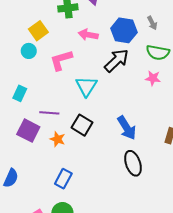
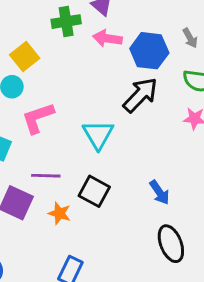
pink arrow: (88, 35) -> (107, 38), moved
pink L-shape: (61, 60) -> (38, 118), moved
blue arrow: (127, 128) -> (159, 192), size x0.7

